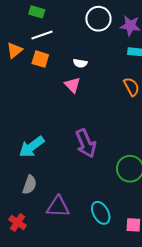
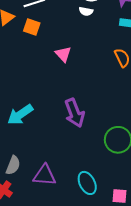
white semicircle: (80, 63) -> (86, 11), moved
gray semicircle: (30, 185) -> (13, 165), moved

